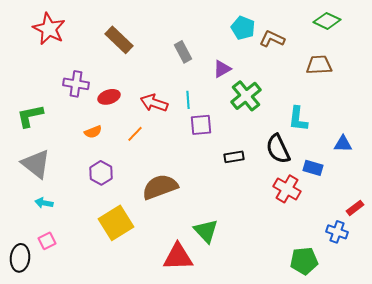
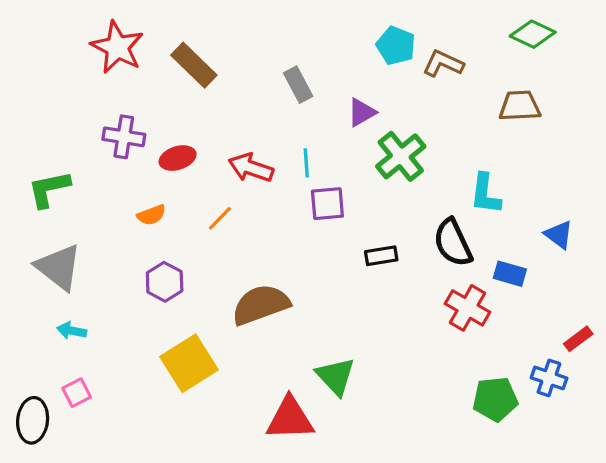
red star: (49, 29) -> (117, 47), moved
blue triangle: (343, 144) -> (559, 235), turned 36
green pentagon: (304, 261) -> (495, 399), moved

